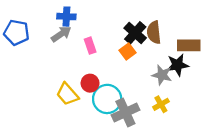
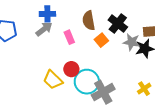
brown semicircle: (154, 32) -> (89, 20), moved
black cross: (135, 33) -> (118, 23), moved
gray star: (162, 75) -> (131, 42), moved
yellow cross: (161, 104) -> (144, 89), moved

